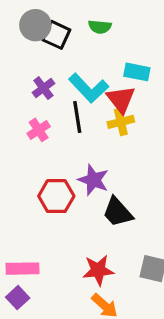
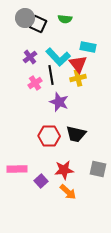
pink cross: (39, 130) -> (35, 83), moved
purple star: (93, 180) -> (59, 102), moved
red hexagon: (56, 196) -> (49, 136), moved
black trapezoid: (118, 212) -> (76, 134), turned -35
purple square: (18, 298) -> (41, 181), moved

